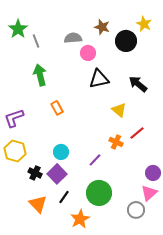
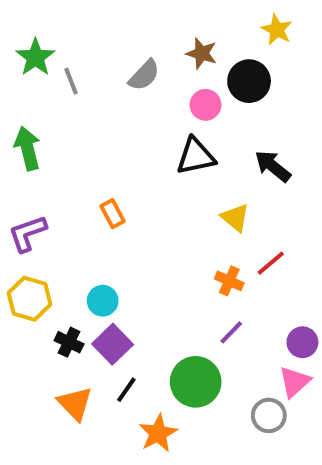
yellow star: (144, 24) -> (277, 30), moved
gray semicircle: (73, 38) -> (144, 75), turned 138
pink circle: (88, 53) -> (206, 105), moved
green arrow: (40, 75) -> (27, 148), moved
cyan circle: (61, 152) -> (103, 301), moved
purple line: (95, 160) -> (231, 332), moved

